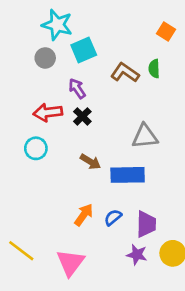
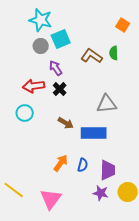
gray circle: (45, 58) -> (41, 46), moved
blue semicircle: (113, 217) -> (83, 165), turned 144

